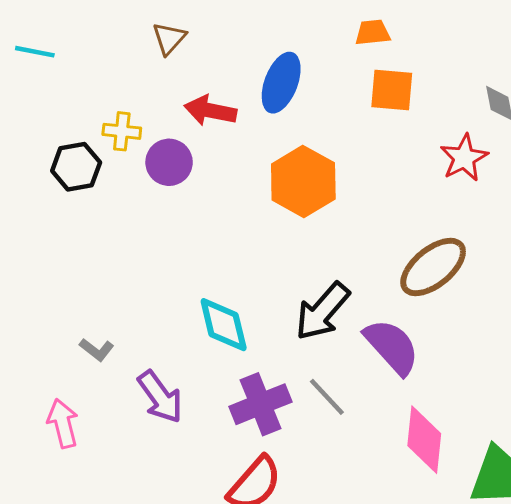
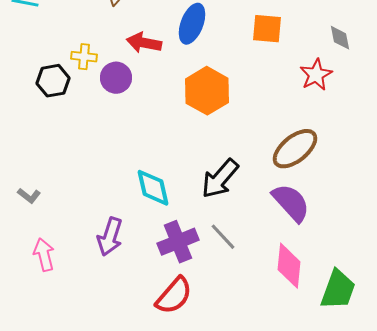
purple semicircle: (392, 347) -> (291, 203), moved
gray L-shape: (97, 350) -> (29, 196), moved
purple arrow: (160, 397) -> (110, 237), turned 54

